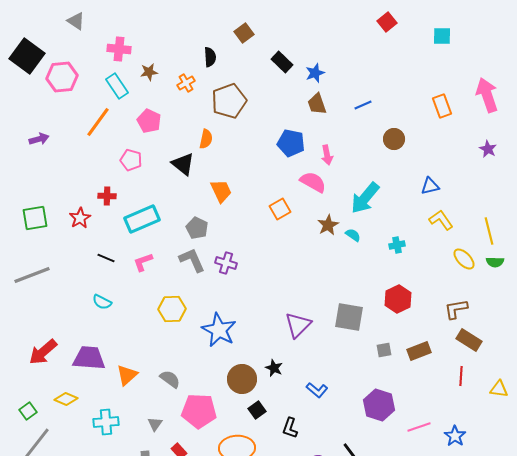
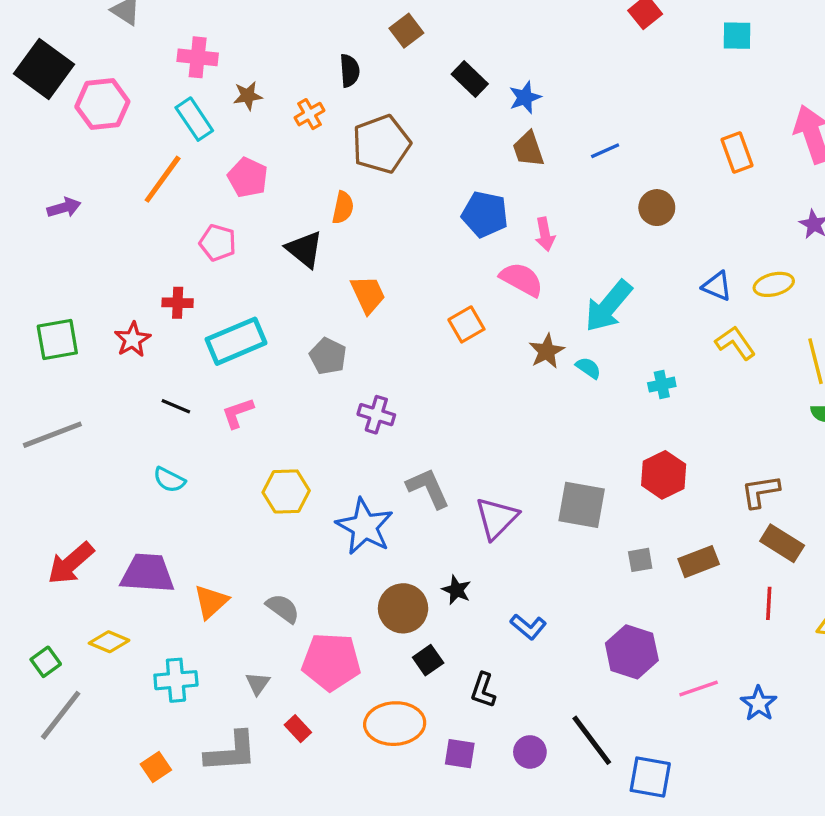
blue triangle: (430, 186) -> (717, 286), turned 36
yellow ellipse: (464, 259) -> (774, 284), moved, turned -60
gray L-shape: (192, 260) -> (428, 488), moved

